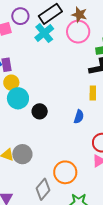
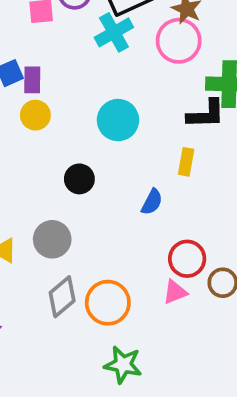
cyan circle: (18, 98) -> (118, 120), moved
gray circle: (22, 154) -> (52, 239), moved
gray diamond: (43, 189) -> (62, 297), moved

